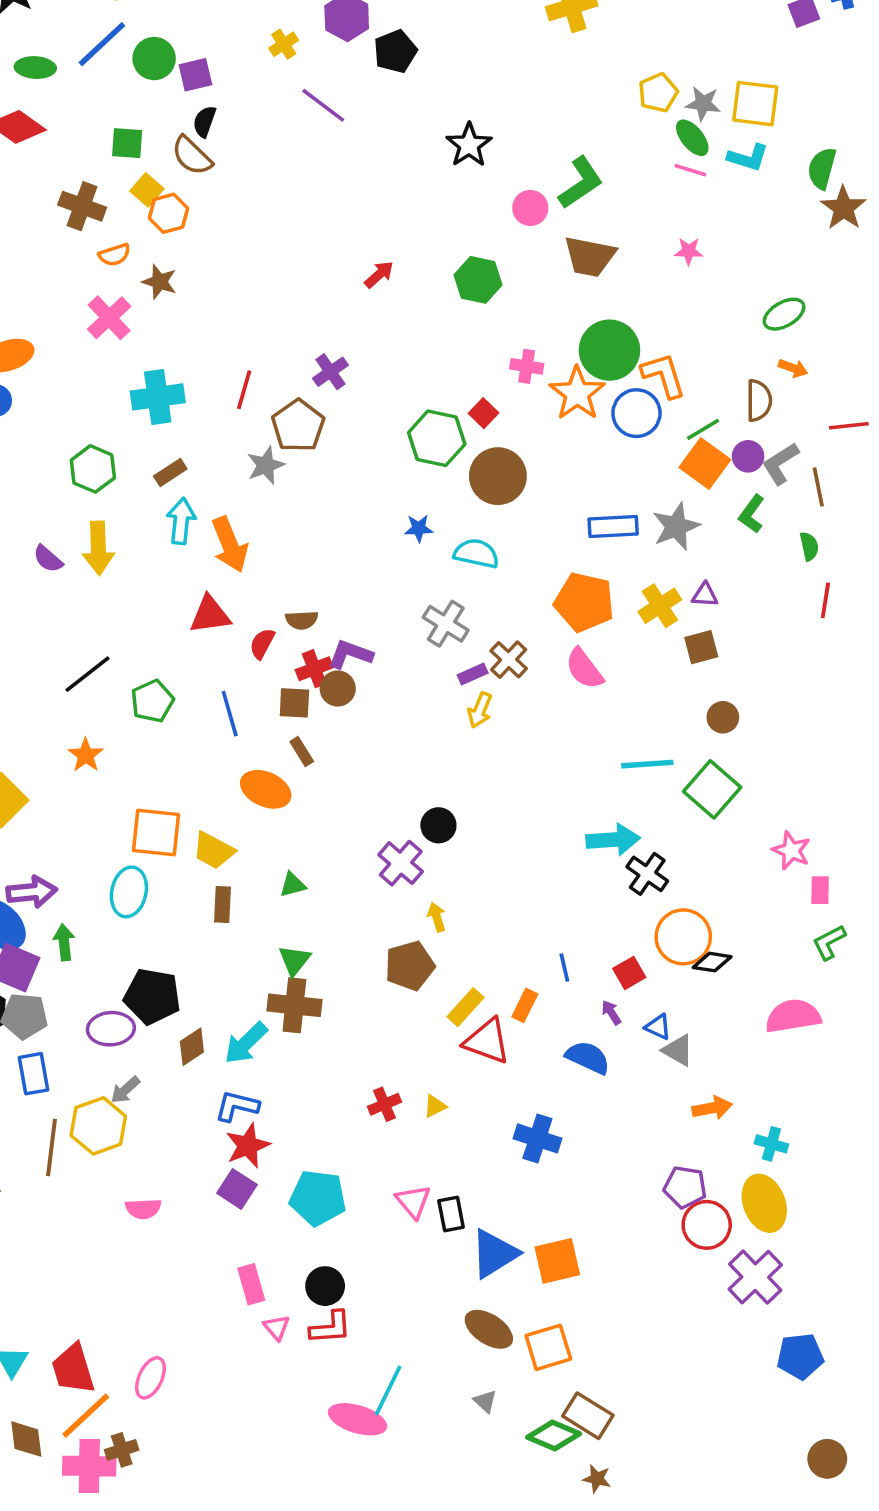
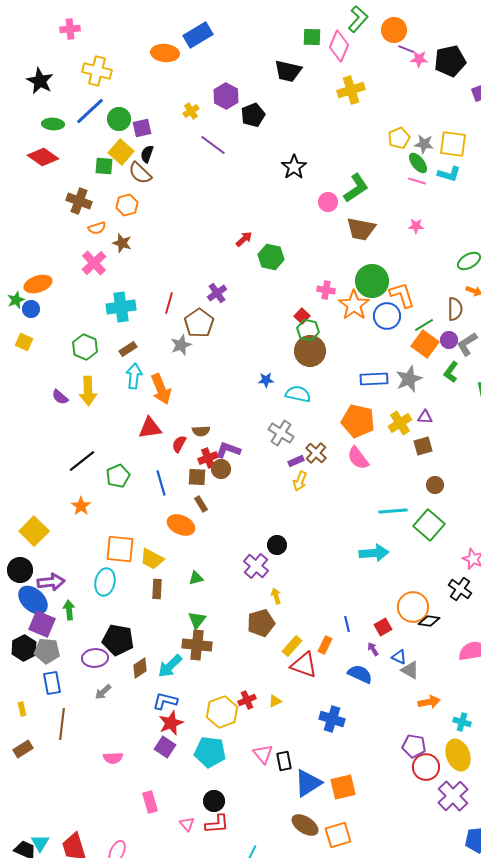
yellow square: (147, 190) -> (121, 152), moved, size x1.4
green hexagon: (478, 280) -> (271, 257), moved
green hexagon: (437, 438) -> (308, 330), moved, size x0.7
black cross: (647, 874) -> (460, 589), moved
yellow hexagon: (98, 1126) -> (222, 712), moved
pink rectangle: (251, 1284) -> (150, 802), moved

